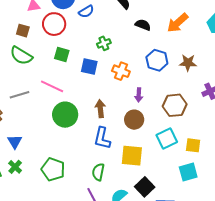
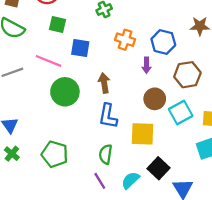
blue hexagon: (157, 60) -> (163, 42), moved
blue square: (89, 67) -> (80, 48), moved
brown circle: (134, 120) -> (155, 99), moved

